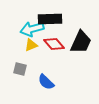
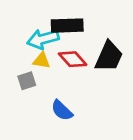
yellow triangle: (31, 45) -> (42, 61), turned 32
gray square: (20, 69) -> (27, 81), moved, turned -32

